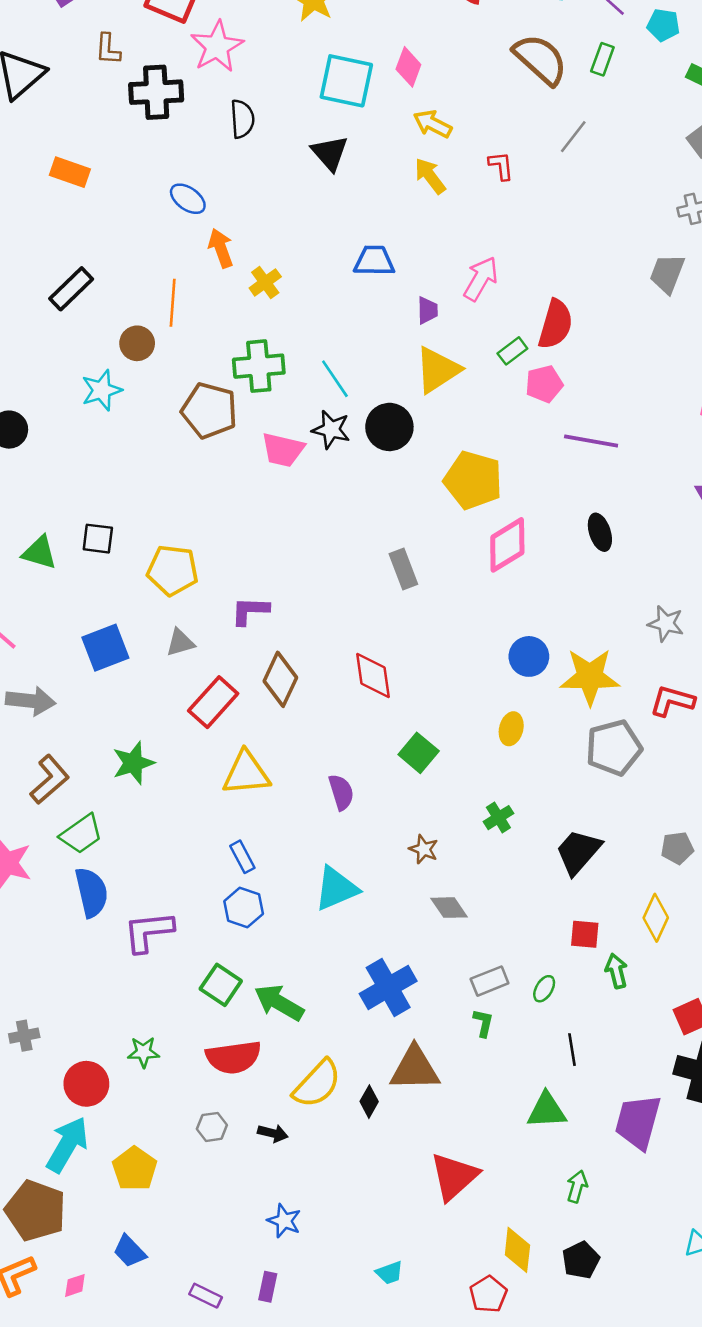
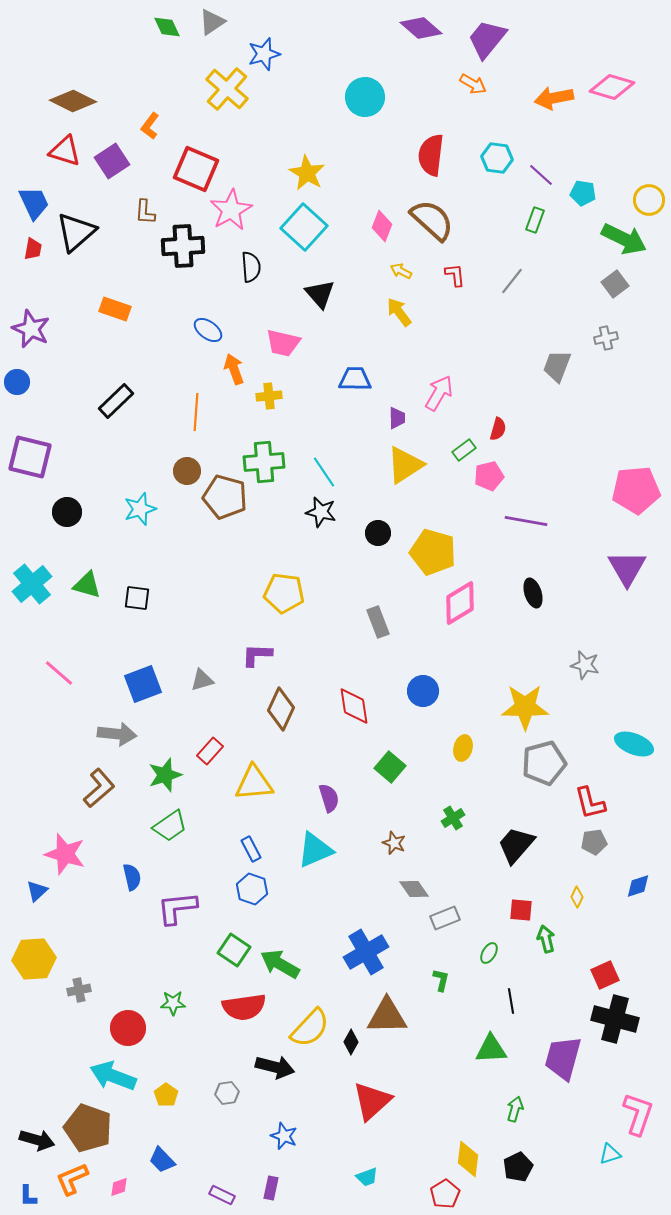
brown semicircle: (540, 59) -> (432, 220), moved
cyan square: (346, 81) -> (304, 227), moved, turned 30
yellow arrow: (433, 124) -> (401, 271), size x0.7
red L-shape: (501, 166) -> (455, 275), moved
gray trapezoid: (667, 274) -> (557, 366), moved
yellow cross: (265, 282) -> (269, 396), turned 30
red semicircle: (556, 324) -> (498, 429), size x0.6
brown circle: (137, 343) -> (187, 471), moved
cyan star: (102, 390) -> (140, 509), moved
black circle: (389, 427) -> (378, 533), moved, size x0.7
pink trapezoid: (283, 450) -> (283, 343), moved
green triangle: (39, 553) -> (87, 585), moved
yellow pentagon: (173, 570) -> (284, 593), moved
blue circle: (529, 656) -> (423, 691), moved
gray arrow: (31, 701) -> (117, 734), moved
red L-shape: (672, 701) -> (590, 803), moved, turned -120
red rectangle: (213, 702) -> (210, 751), moved, size x0.7
green trapezoid: (81, 834) -> (170, 826), moved
cyan triangle: (336, 889) -> (315, 850), moved
blue semicircle: (91, 892) -> (132, 877), size x0.7
yellow diamond: (656, 918) -> (577, 897), size x0.6
gray rectangle: (490, 981) -> (445, 918), moved
gray hexagon: (212, 1127) -> (227, 1093), moved
black arrow: (273, 1133) -> (275, 1067), size x1.6
cyan arrow: (67, 1145) -> (113, 1076), turned -99
yellow pentagon: (135, 1169) -> (166, 1095), size x0.7
red triangle: (454, 1176) -> (372, 1101), moved

